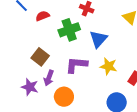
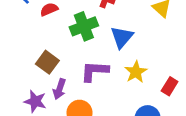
yellow star: (108, 66) -> (136, 72), turned 30

